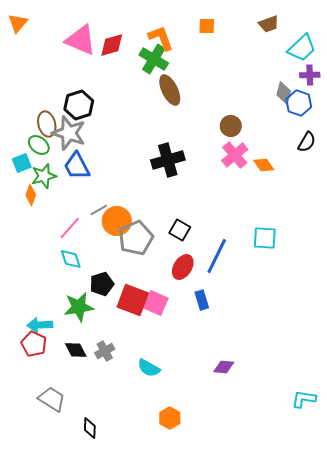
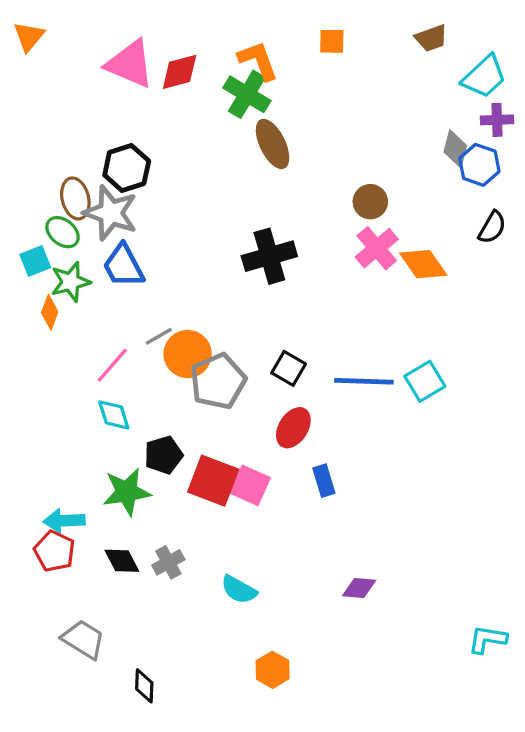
orange diamond: (264, 165) -> (423, 264), size x1.4
cyan square: (265, 238) -> (425, 381), turned -35
blue line: (217, 256) -> (364, 381), moved, turned 66

